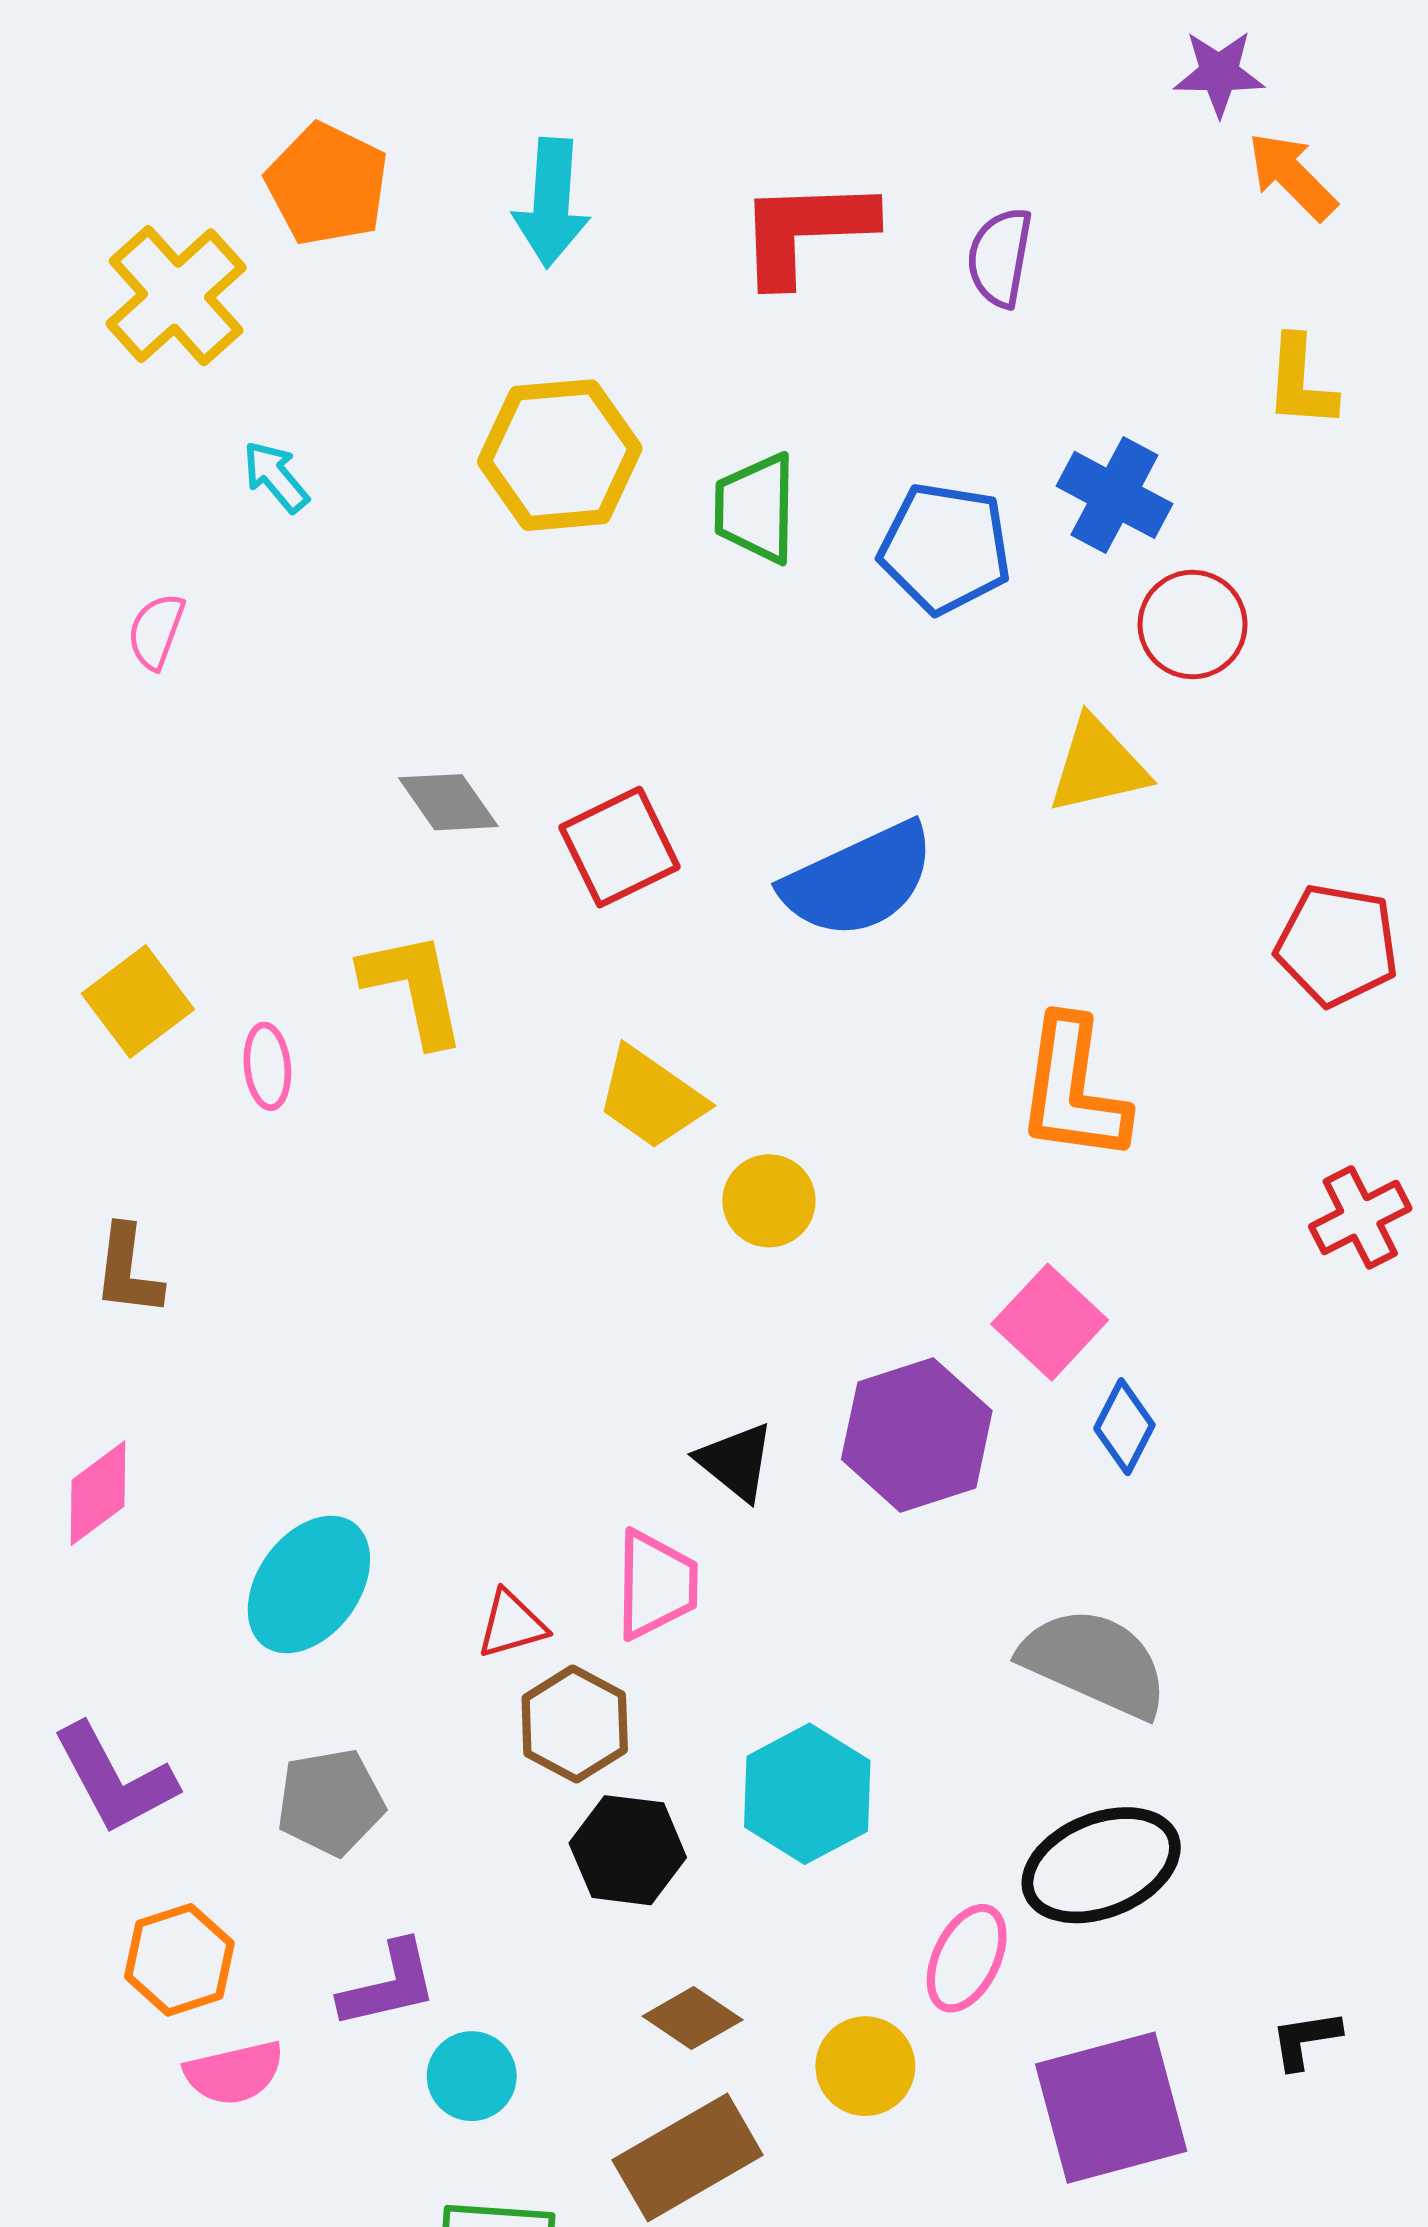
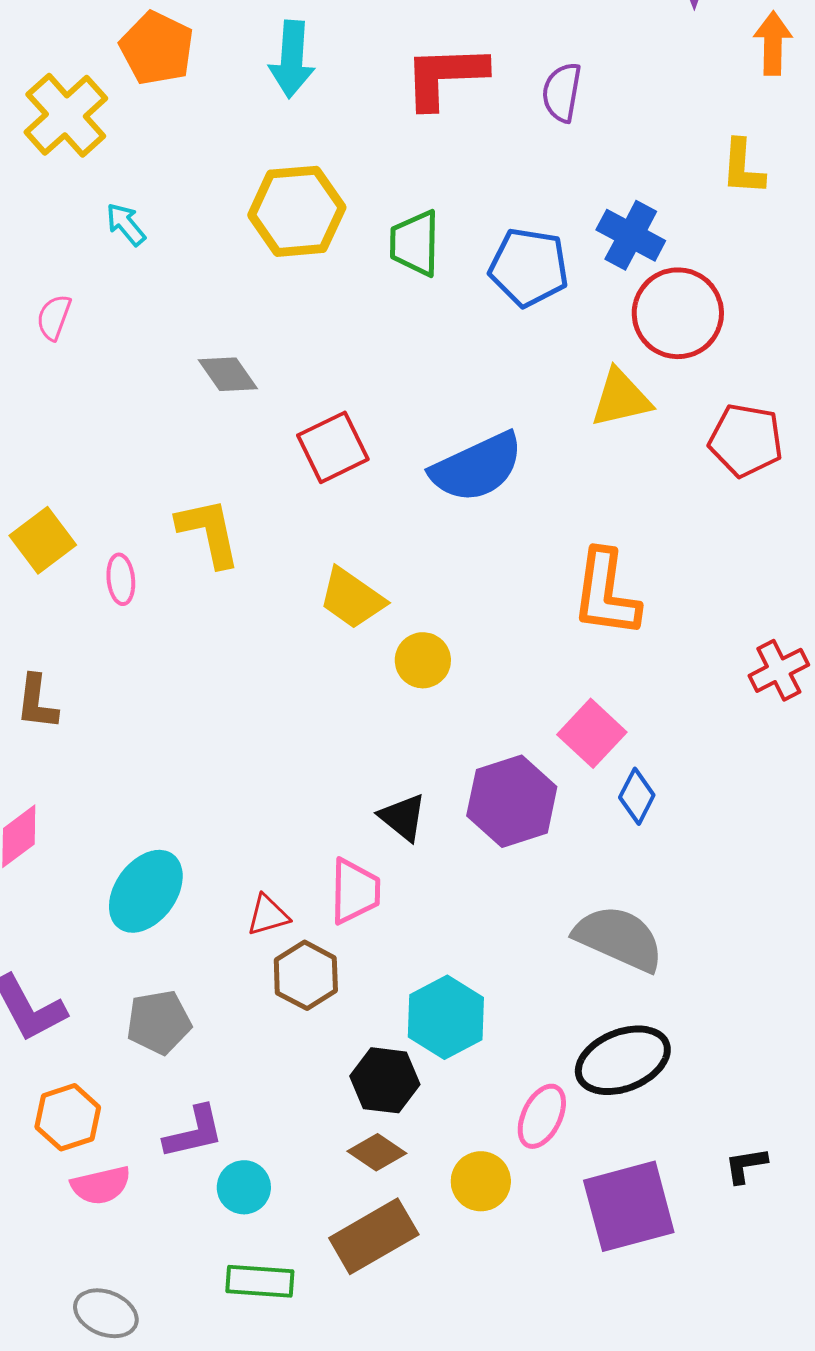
orange arrow: (1292, 176) -> (773, 43), moved, turned 46
red circle: (1193, 624) -> (678, 313), size x1.4
gray diamond: (448, 802) -> (228, 374), moved
red pentagon: (1337, 945) -> (746, 440), moved
black hexagon: (628, 1850) -> (385, 1080), moved

